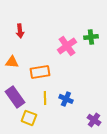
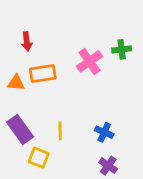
orange rectangle: (40, 72) -> (43, 73), moved
blue cross: (66, 99) -> (104, 132), moved
purple cross: (94, 120) -> (108, 166), moved

